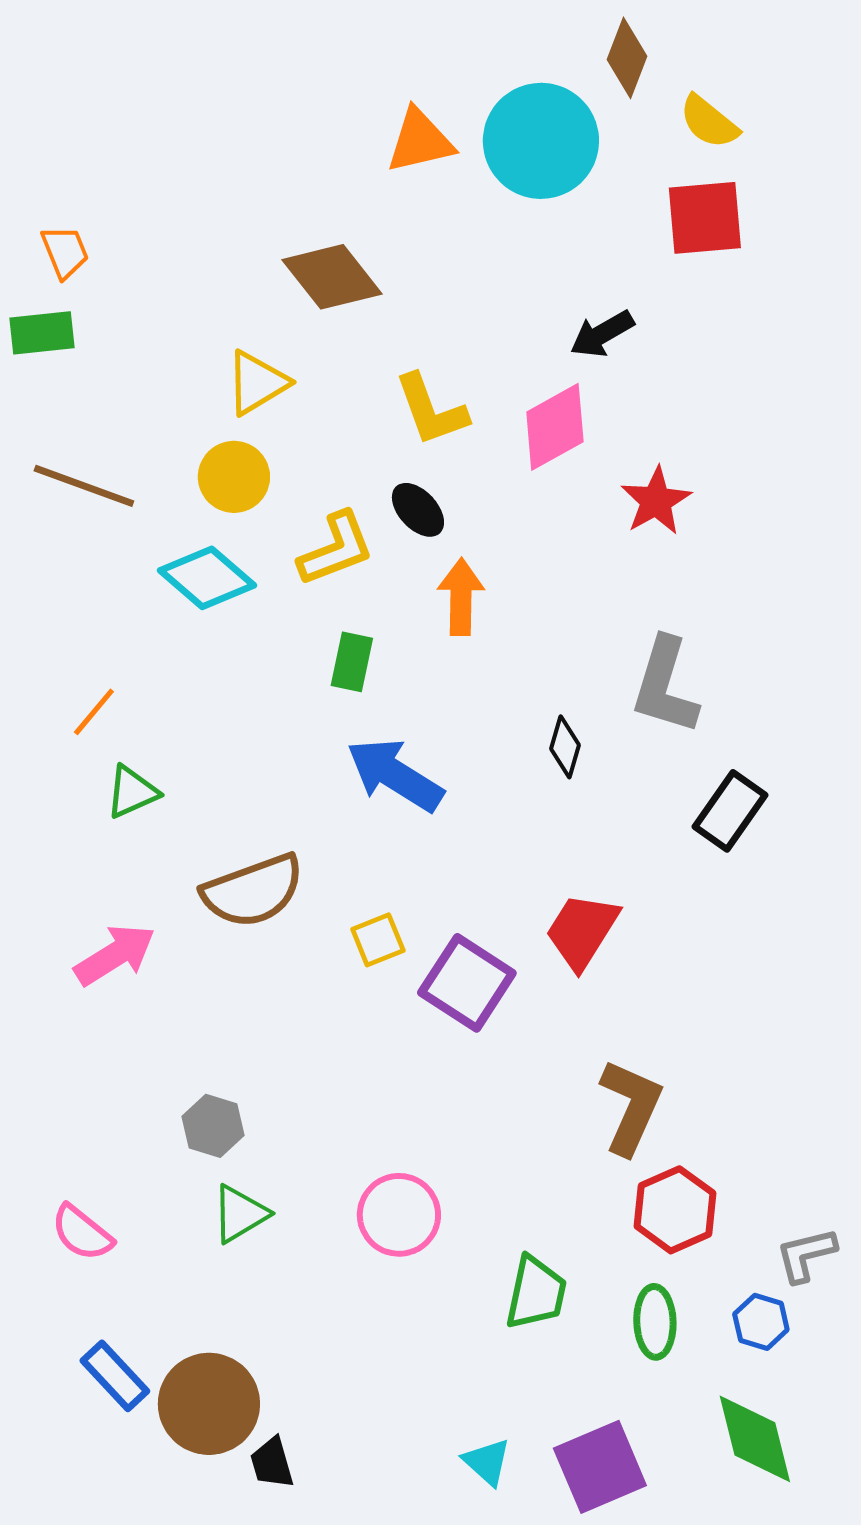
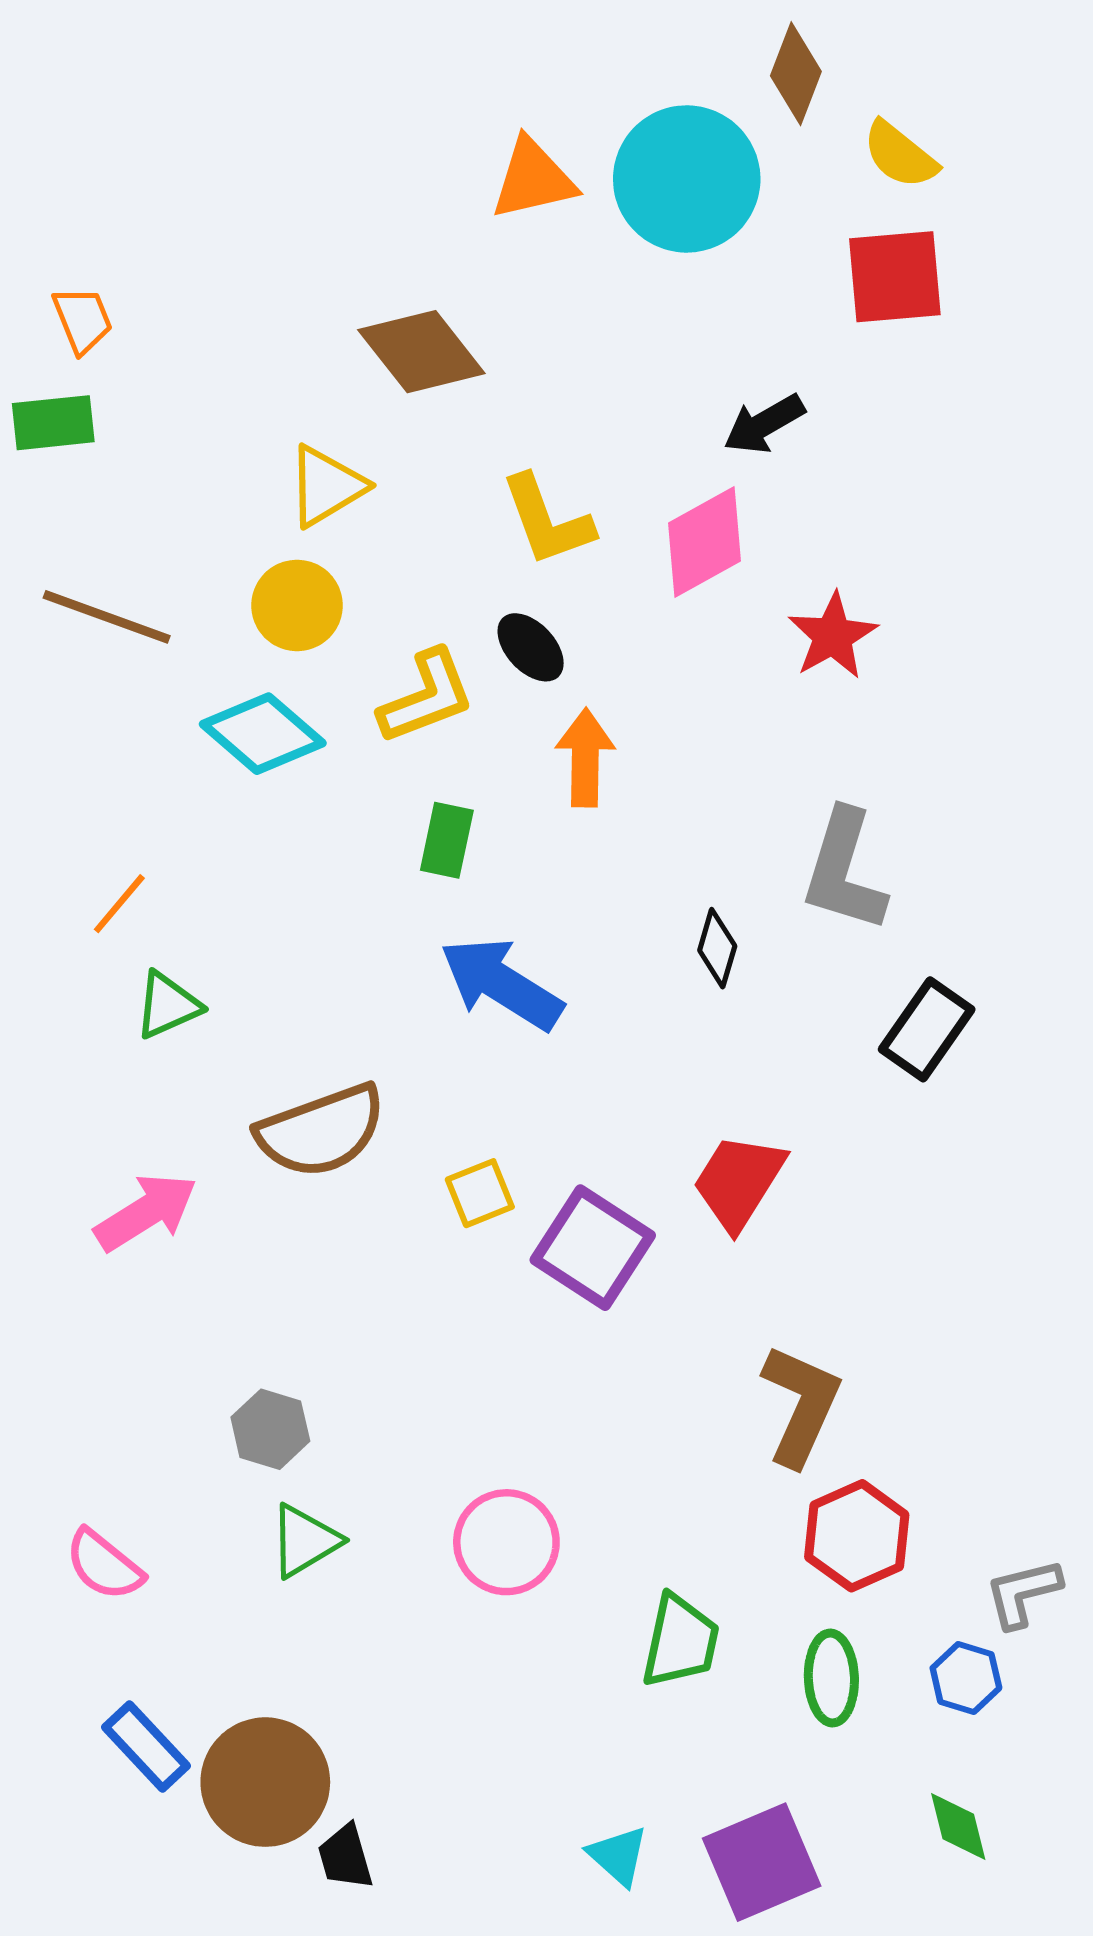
green diamond: (755, 1439) -> (958, 1827), size x0.6

